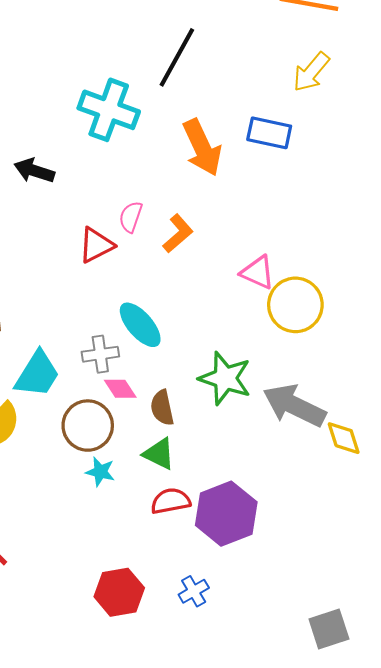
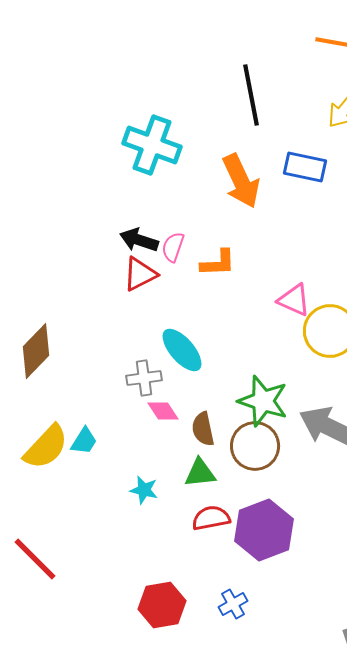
black line: (177, 57) -> (251, 95), moved, turned -40
black arrow: (34, 171) -> (139, 240), moved
orange L-shape: (178, 234) -> (218, 263), turned 39
cyan trapezoid: (37, 374) -> (84, 441), moved, size x0.6
brown circle: (88, 426) -> (255, 446), moved
green triangle: (159, 454) -> (200, 473), turned -32

